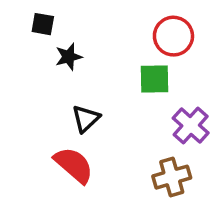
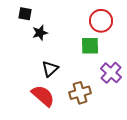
brown cross: (172, 177) -> (80, 93), moved

